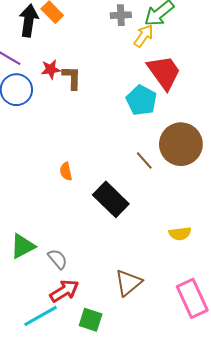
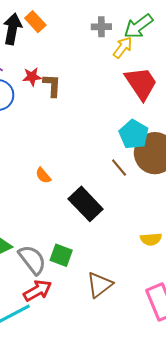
cyan pentagon: (141, 100) -> (134, 134), moved
orange semicircle: (66, 171) -> (43, 175), turned -30
gray semicircle: (58, 259) -> (32, 260), size x1.5
green square: (91, 320) -> (61, 255), moved

